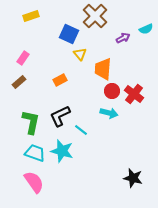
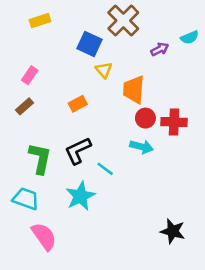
red cross: (134, 94) -> (174, 122), turned -36
cyan star: (62, 151) -> (80, 196), turned 30
cyan trapezoid: (35, 153) -> (26, 199), moved

